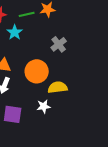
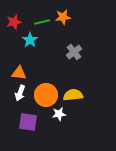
orange circle: (37, 71) -> (46, 95), moved

